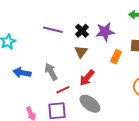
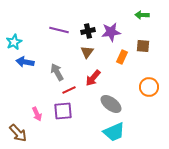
black cross: (82, 31) -> (88, 31), turned 32
blue arrow: (22, 73) -> (25, 62), moved
gray ellipse: (90, 104) -> (111, 104), moved

